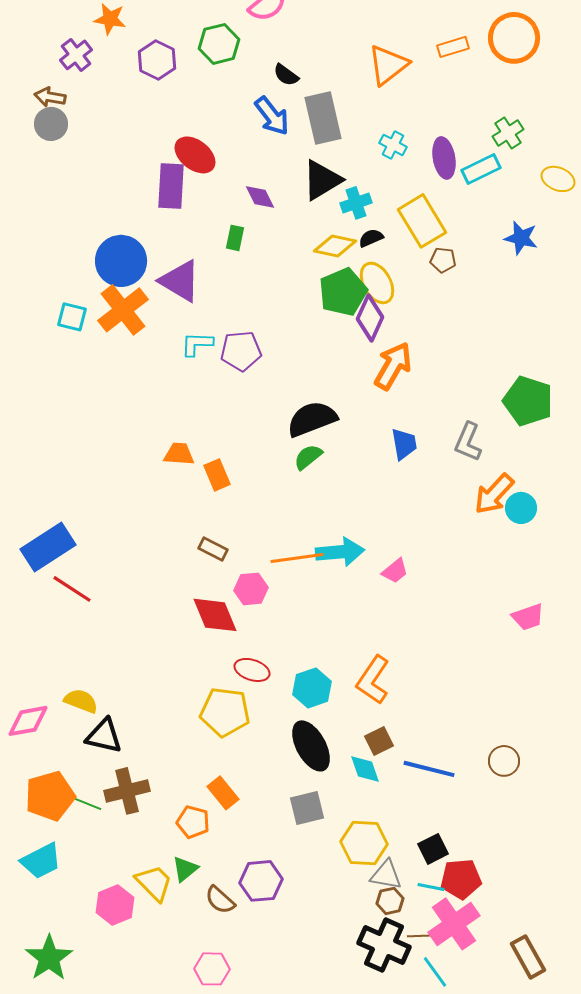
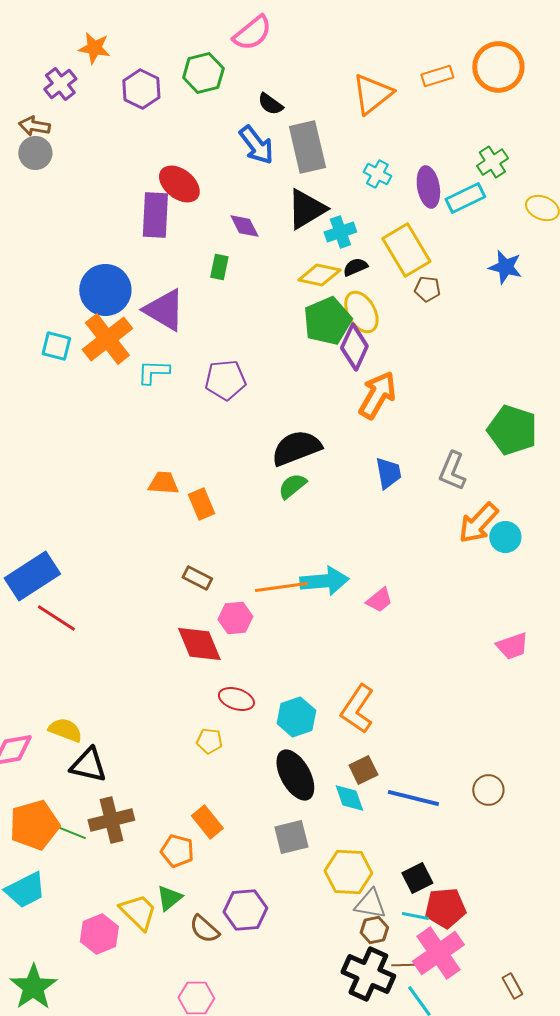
cyan L-shape: (197, 344) -> (153, 372), moved
yellow pentagon: (225, 712) -> (209, 741), size x0.5
brown rectangle: (528, 957) -> (512, 986), size x0.6

